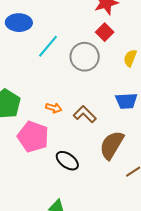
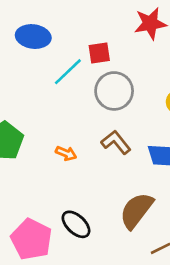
red square: (105, 32) -> (99, 53), moved, turned 30
brown L-shape: (85, 114) -> (116, 142), moved
pink pentagon: (33, 137) -> (31, 239), moved

